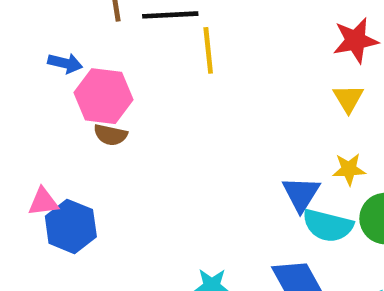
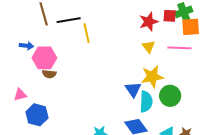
yellow star: (349, 169) -> (152, 77), size x1.6
pink triangle: (43, 202) -> (20, 95), moved
cyan semicircle: (328, 225) -> (146, 102), turned -95

